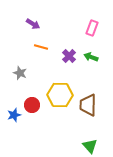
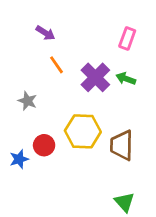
orange line: (41, 47) -> (57, 65), turned 40
purple cross: (69, 56) -> (95, 77), size x1.5

